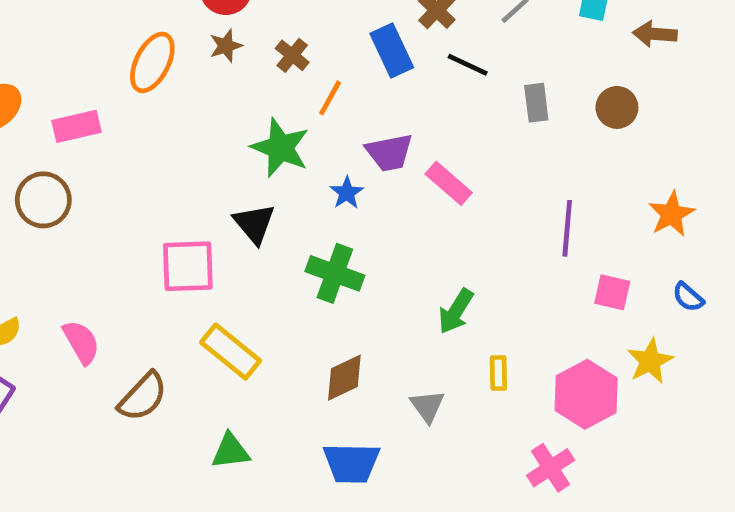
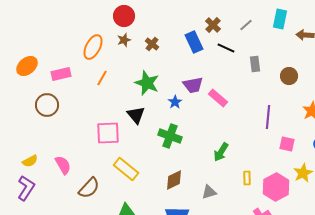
orange line: (330, 98) -> (102, 78), moved
brown circle: (617, 107) -> (289, 76), moved
yellow rectangle: (498, 373) -> (247, 178), moved
gray triangle: (427, 406) -> (209, 192), turned 49

